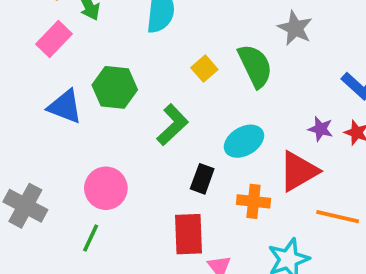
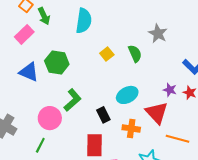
green semicircle: (255, 66) -> (135, 54), size x0.7
green L-shape: (172, 125) -> (73, 100), moved
red triangle: (298, 171) -> (157, 113), turned -45
black rectangle: (202, 179) -> (103, 115), turned -49

